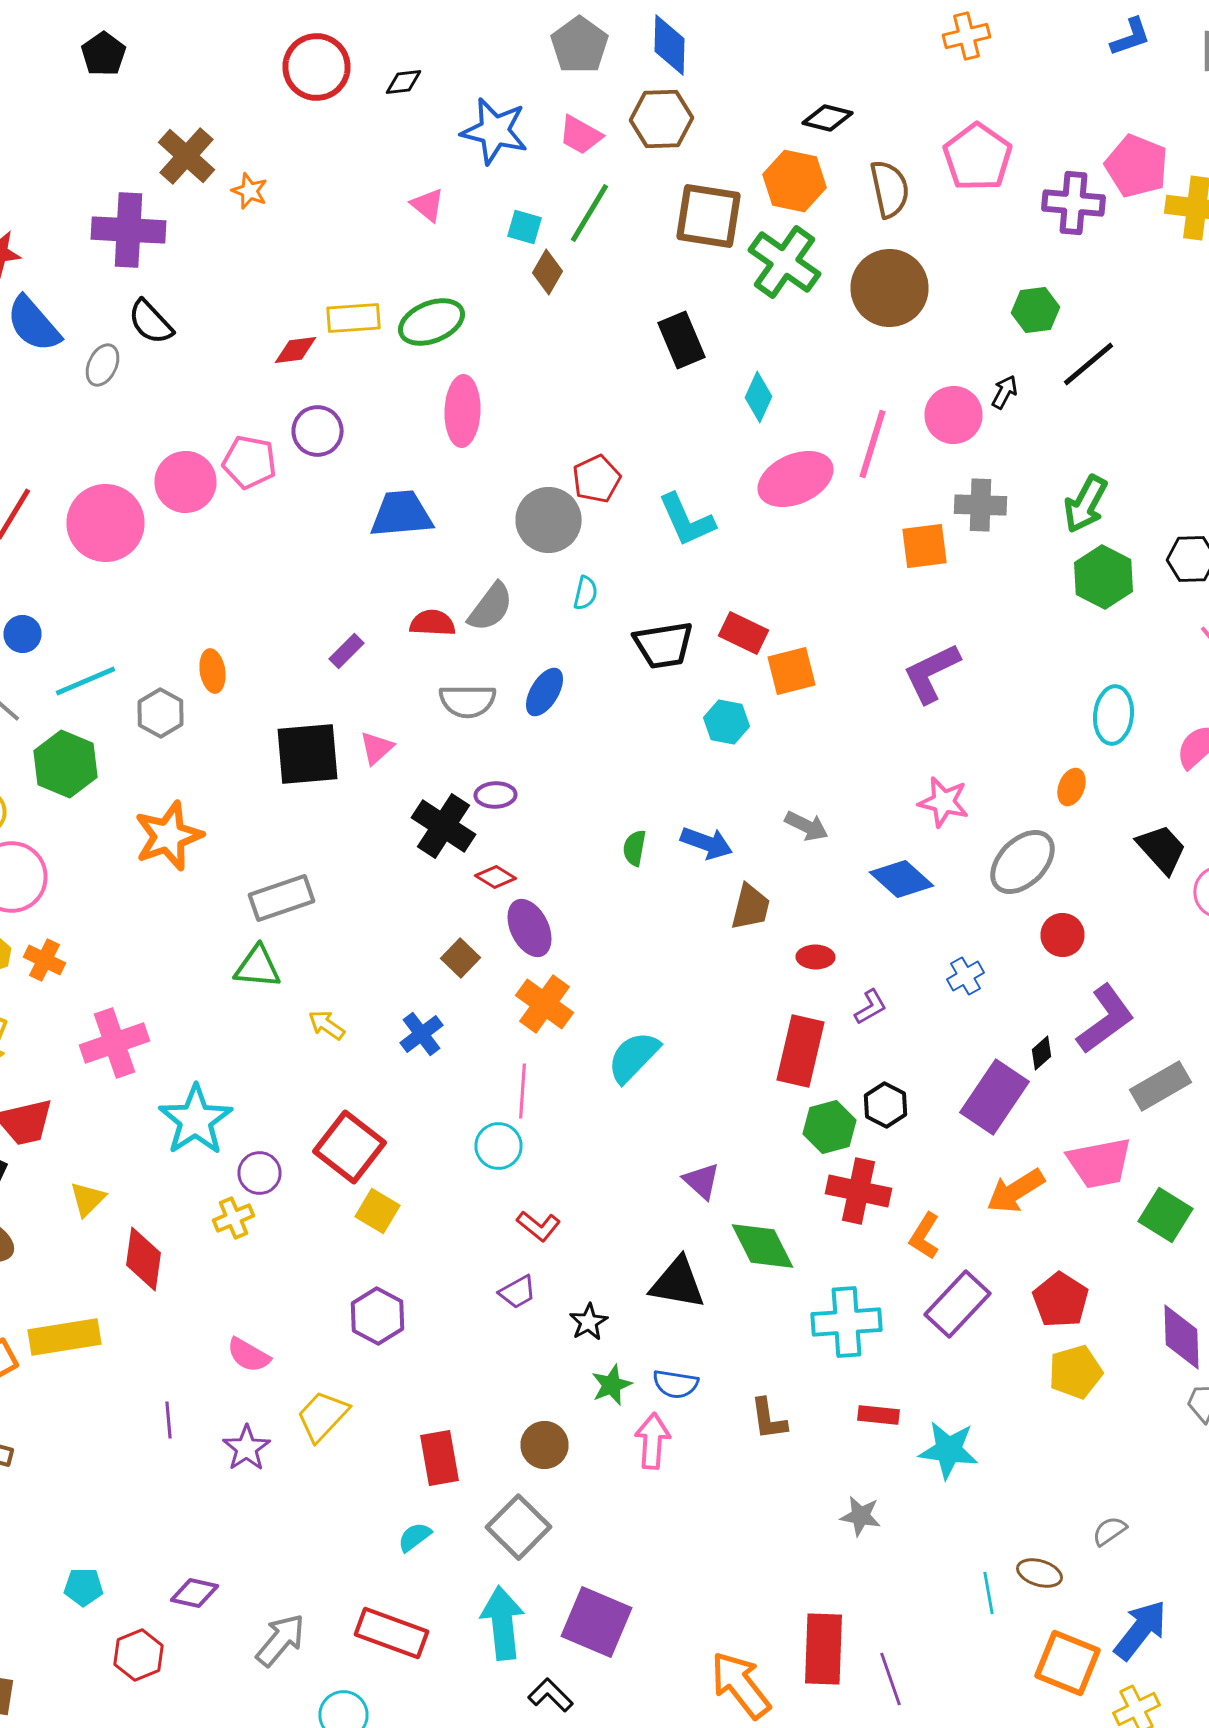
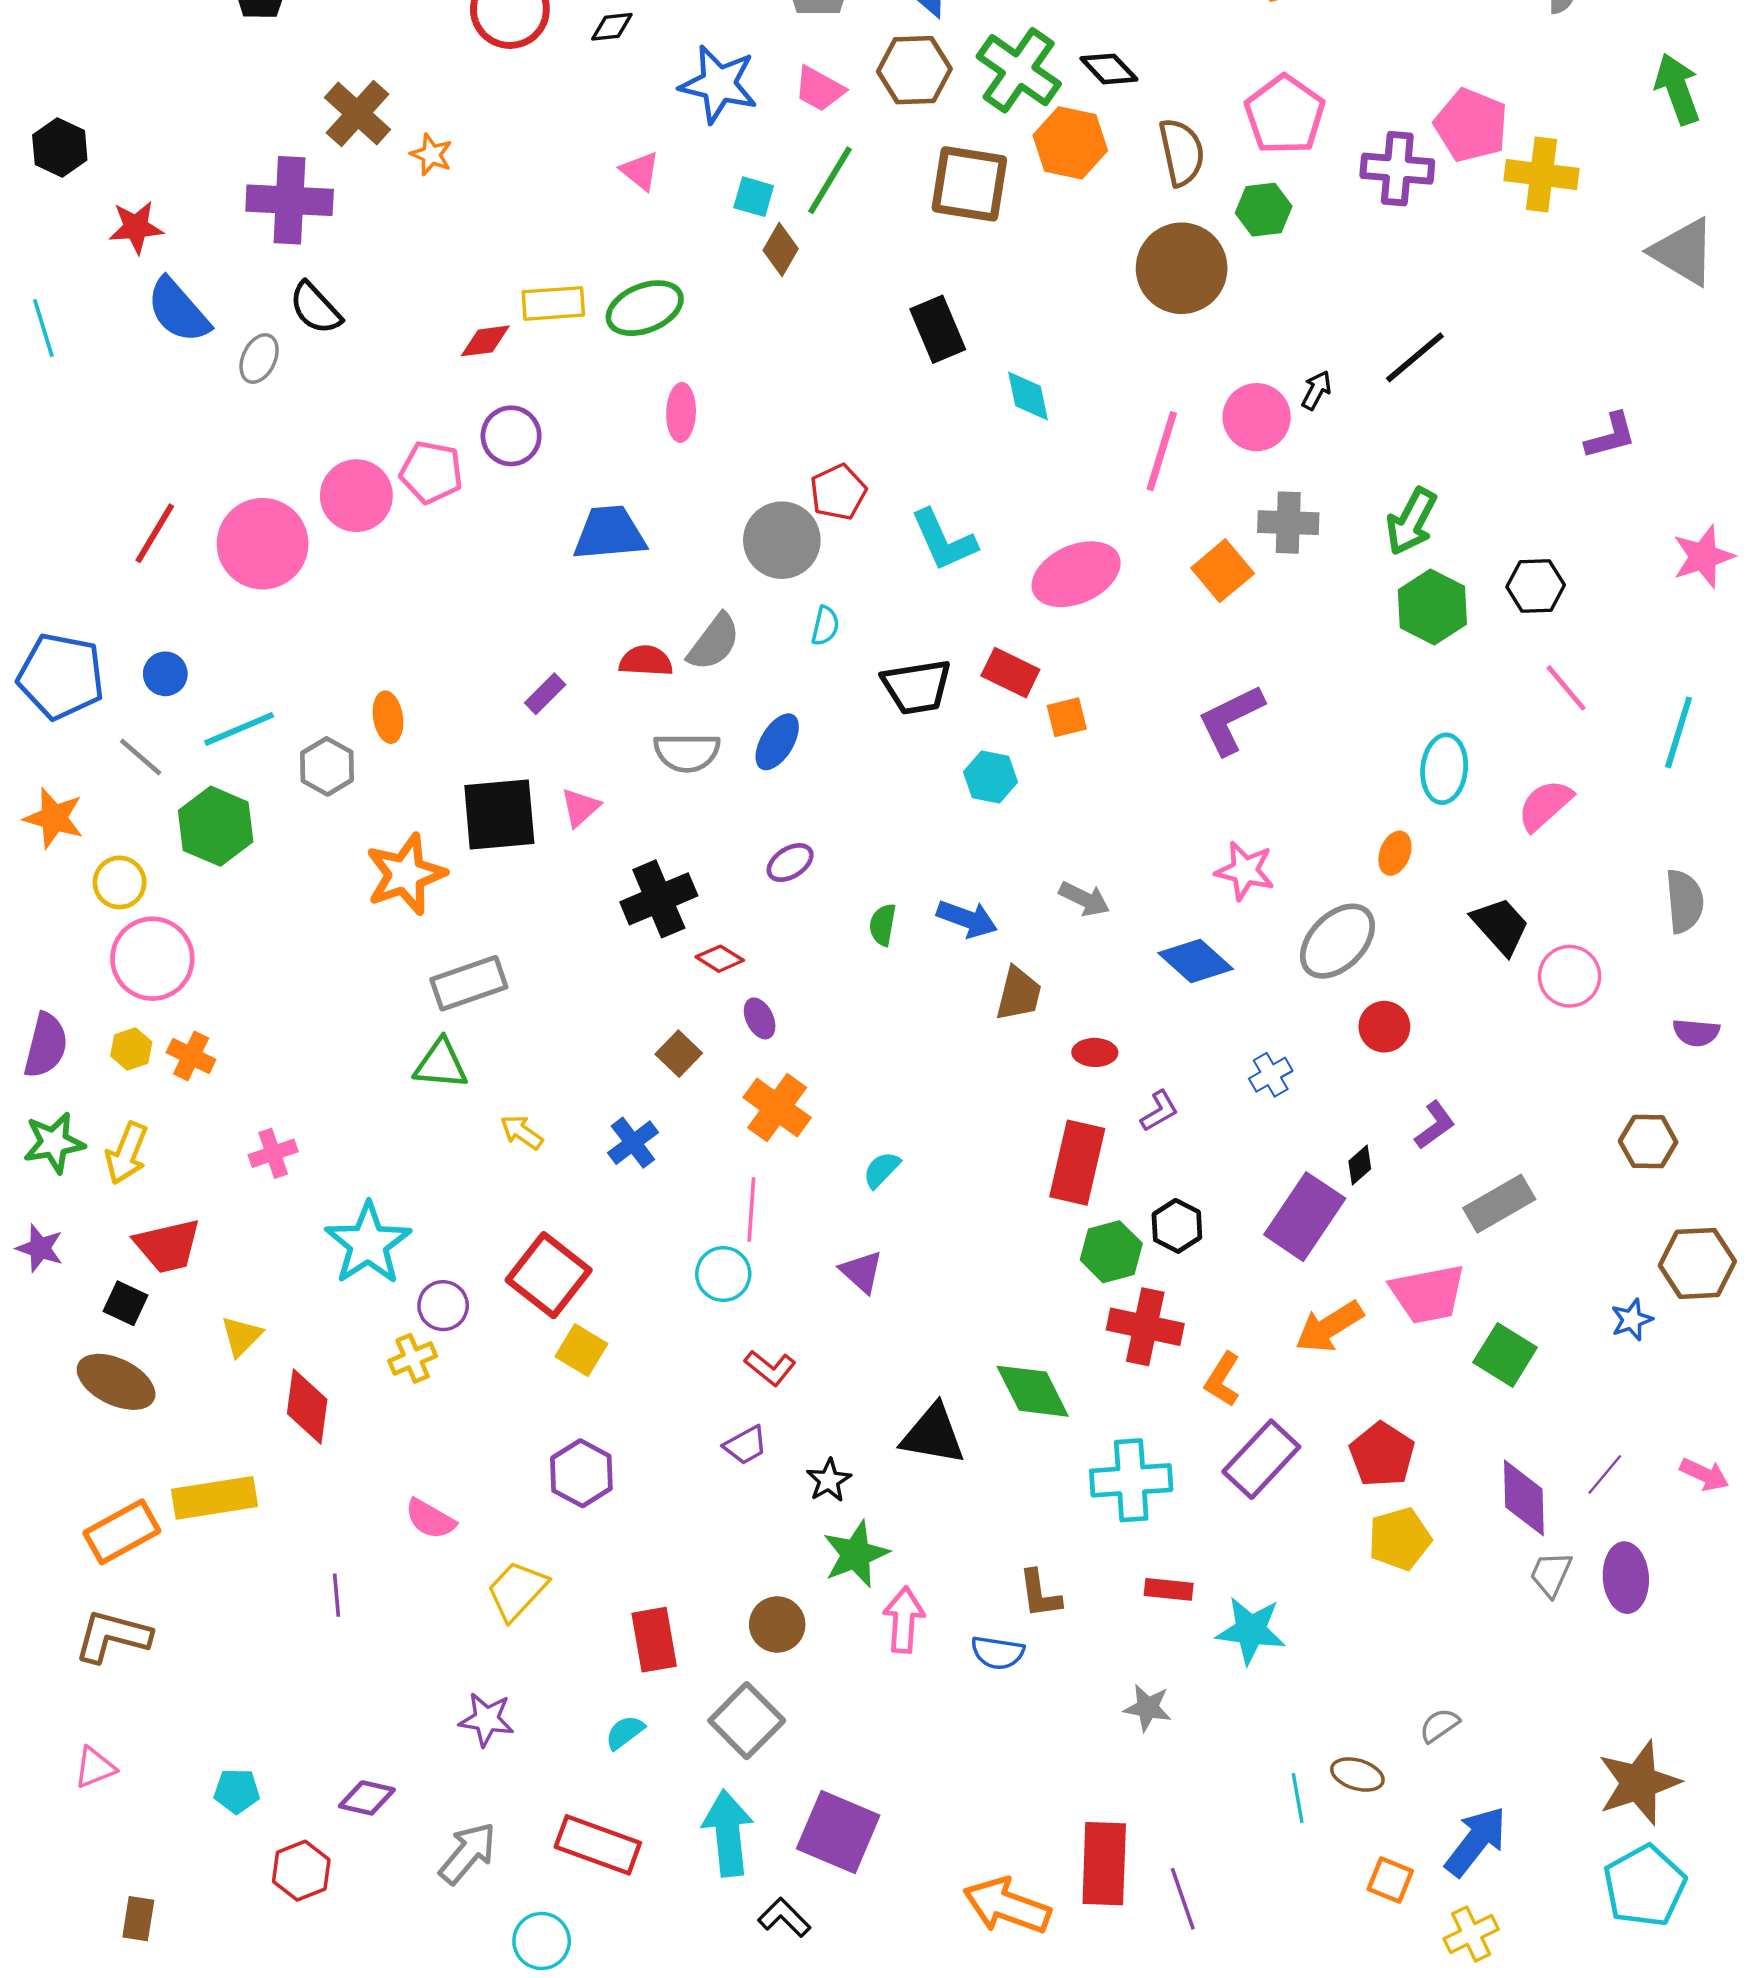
black diamond: (828, 118) -> (1109, 69), turned 33
green cross: (784, 262) -> (1019, 70), moved
green hexagon: (1036, 310) -> (1264, 210), moved
cyan diamond: (758, 397) -> (1028, 396), turned -36
pink ellipse: (462, 411) -> (681, 412), size x0.7
pink ellipse: (796, 479) -> (1076, 574), moved
orange square: (924, 546) -> (1223, 571), turned -33
orange square: (792, 671) -> (1067, 717), size x0.7
purple ellipse: (496, 795) -> (790, 863), moved, turned -30
black cross: (444, 826) -> (659, 899), turned 34
orange star: (168, 836) -> (406, 874), moved
purple ellipse: (530, 928) -> (760, 1018), size x0.6
purple L-shape: (1106, 1019) -> (1435, 1125), size x0.6
pink cross: (114, 1043) -> (273, 1153), size x0.6
cyan semicircle: (634, 1057) -> (881, 1170), size x0.6
purple triangle: (702, 1181) -> (862, 1272), moved
blue semicircle: (676, 1384) -> (998, 1653), moved
green star: (612, 1385) -> (856, 1554), size x1.4
purple star: (246, 1448) -> (486, 1719), moved, turned -30
orange square: (1068, 1663) -> (1390, 1880), size x0.6
orange arrow: (740, 1685) -> (1007, 1906), turned -32

